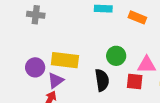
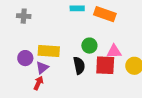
orange rectangle: (137, 17) -> (105, 14), size x1.5
red square: (135, 81) -> (105, 65), size x1.5

